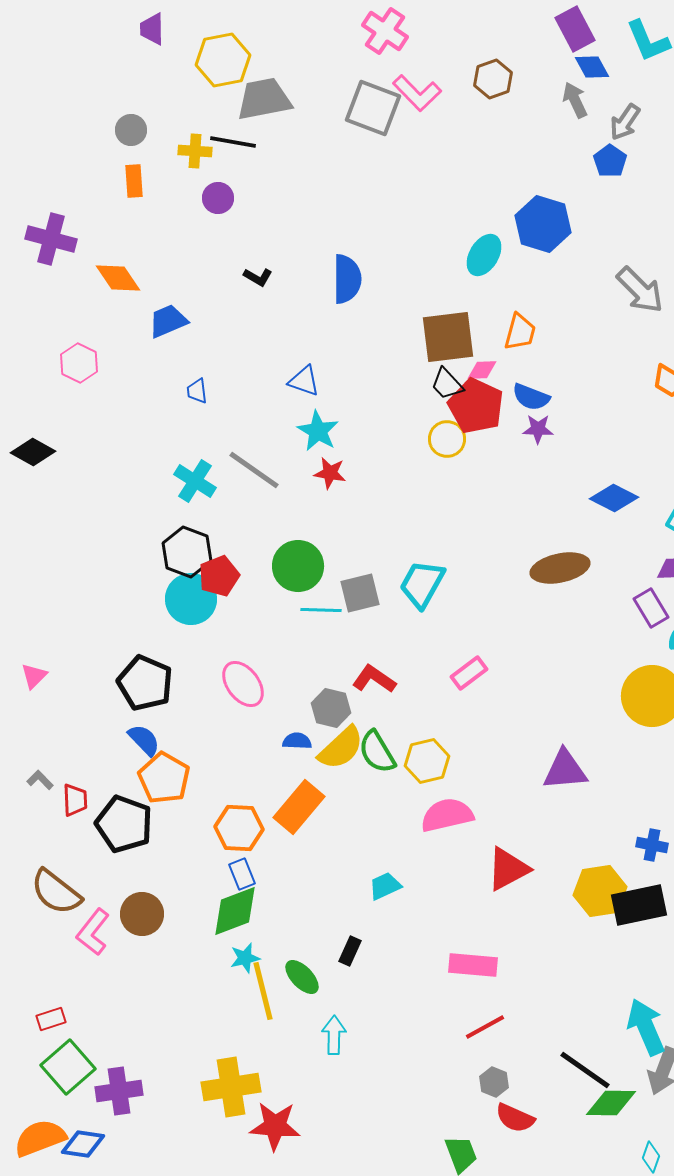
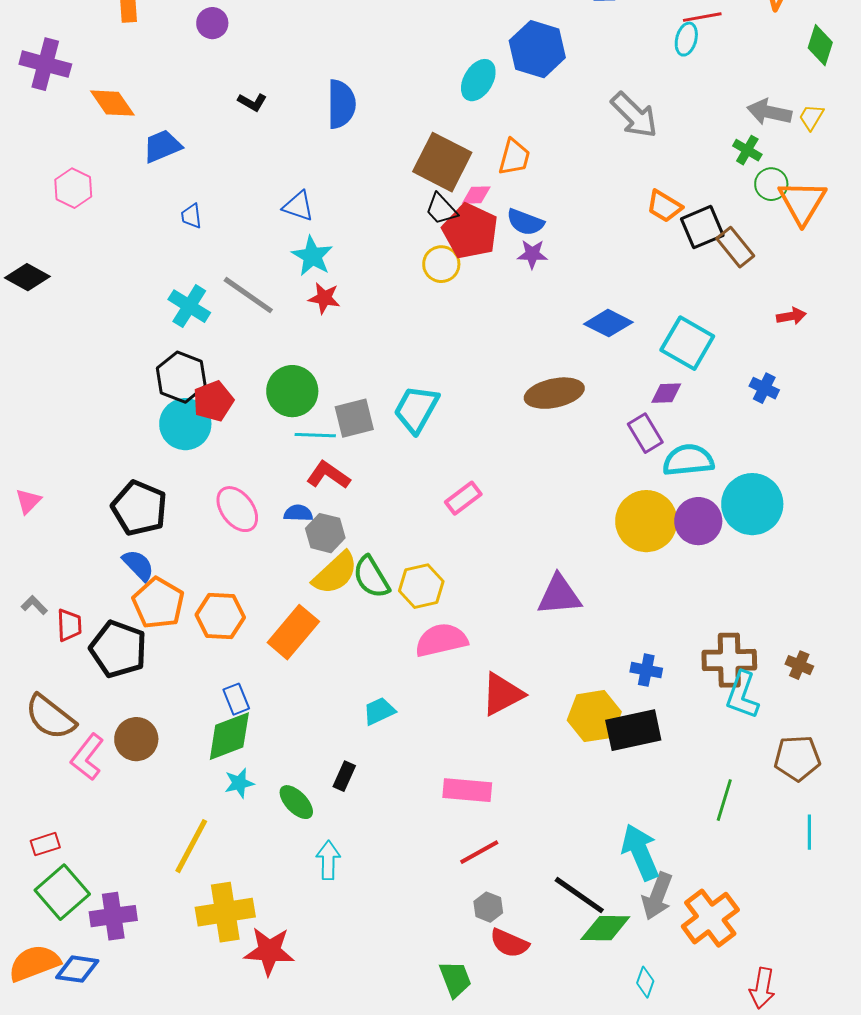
brown square: (448, 337) -> (442, 162), turned 34
red L-shape: (374, 679) -> (328, 475), moved
blue semicircle: (297, 741) -> (298, 513), moved
orange hexagon: (239, 828) -> (220, 616), moved
yellow line: (263, 991) -> (191, 846), moved, turned 42

